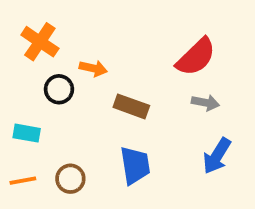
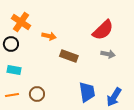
black circle: (59, 89) -> (11, 44), moved
blue arrow: (217, 156) -> (114, 97), moved
blue trapezoid: (135, 165) -> (87, 92), moved

